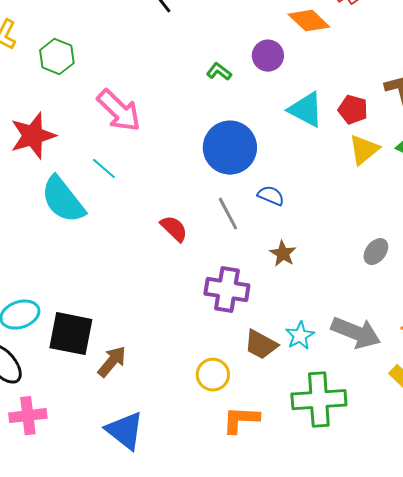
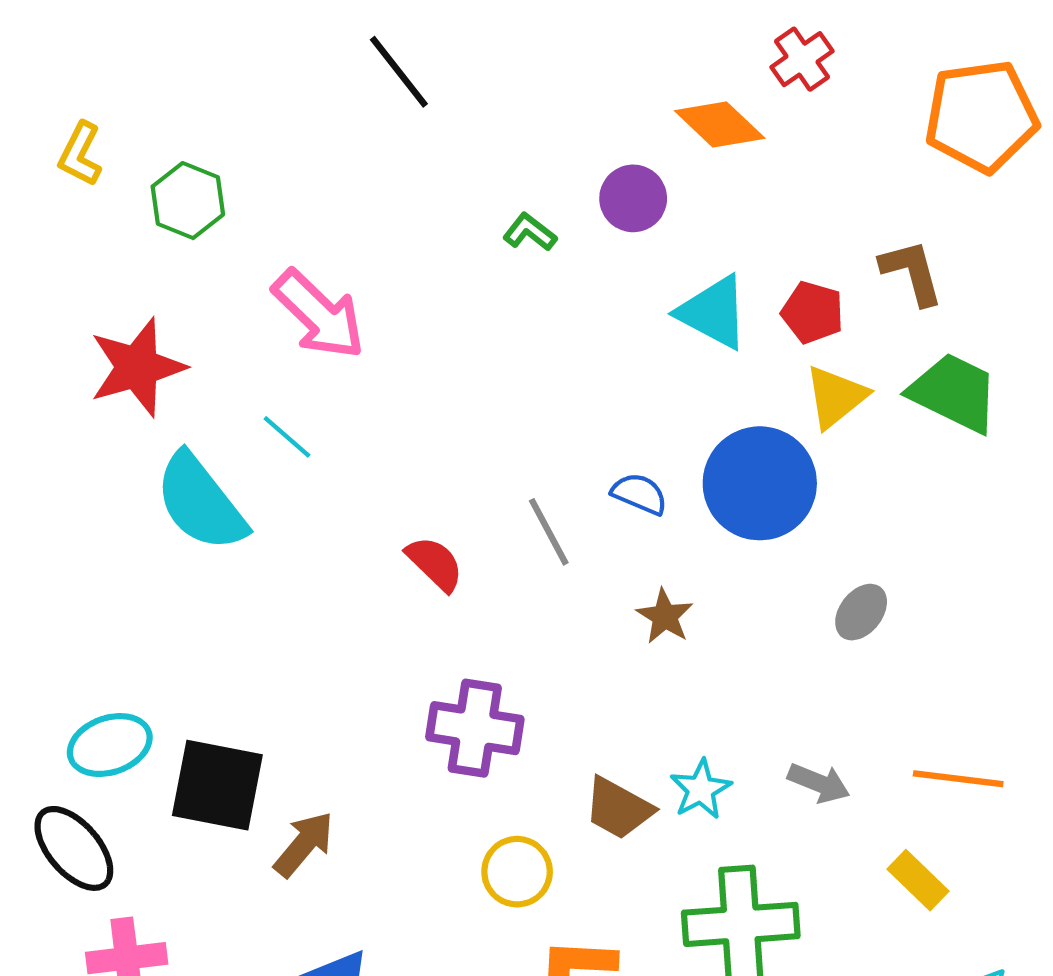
blue circle: (230, 148) -> (760, 483), moved
purple cross: (227, 290) -> (475, 728), moved
gray arrow: (356, 333) -> (819, 783), size x0.6

